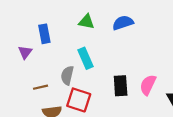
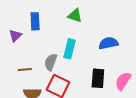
blue semicircle: (123, 23) -> (108, 43), moved
cyan rectangle: (85, 58) -> (70, 49), turned 30

